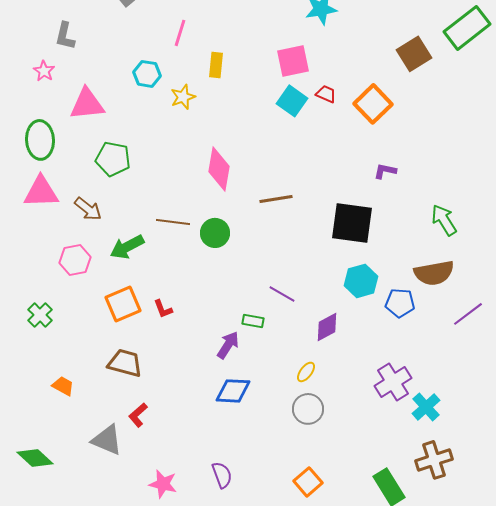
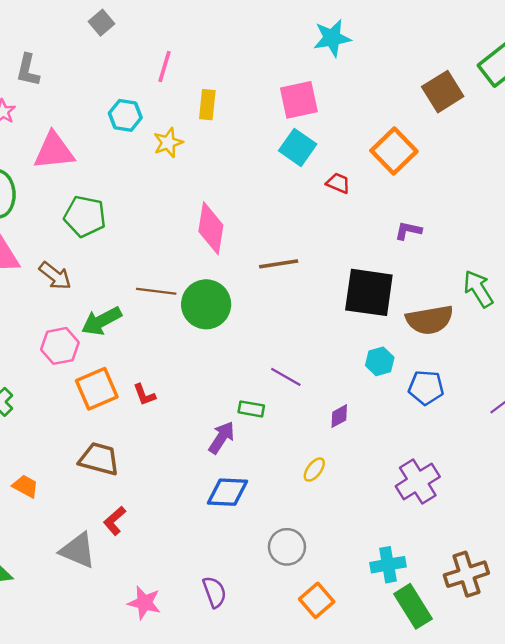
red trapezoid: (326, 94) -> (338, 183), moved
green circle: (215, 233) -> (206, 304), size x1.4
pink hexagon: (75, 260) -> (60, 346), moved
brown semicircle: (434, 273) -> (430, 320), moved
cyan hexagon: (361, 281) -> (380, 361), size x0.7
purple diamond: (327, 327) -> (339, 416), size x0.7
cyan cross: (426, 407) -> (388, 565), moved, turned 32
gray circle: (308, 409) -> (287, 547), moved

